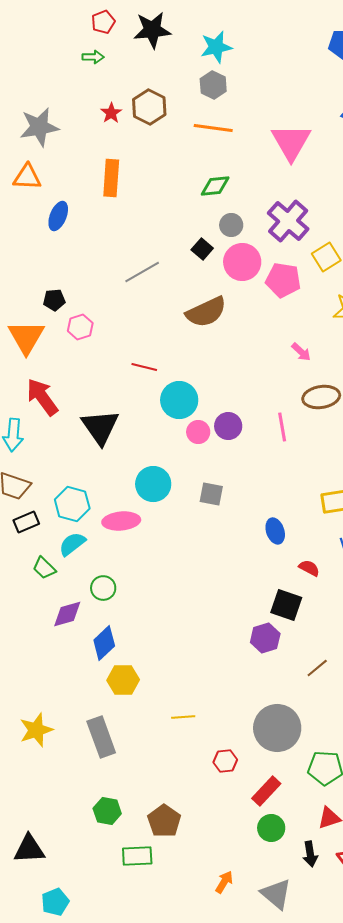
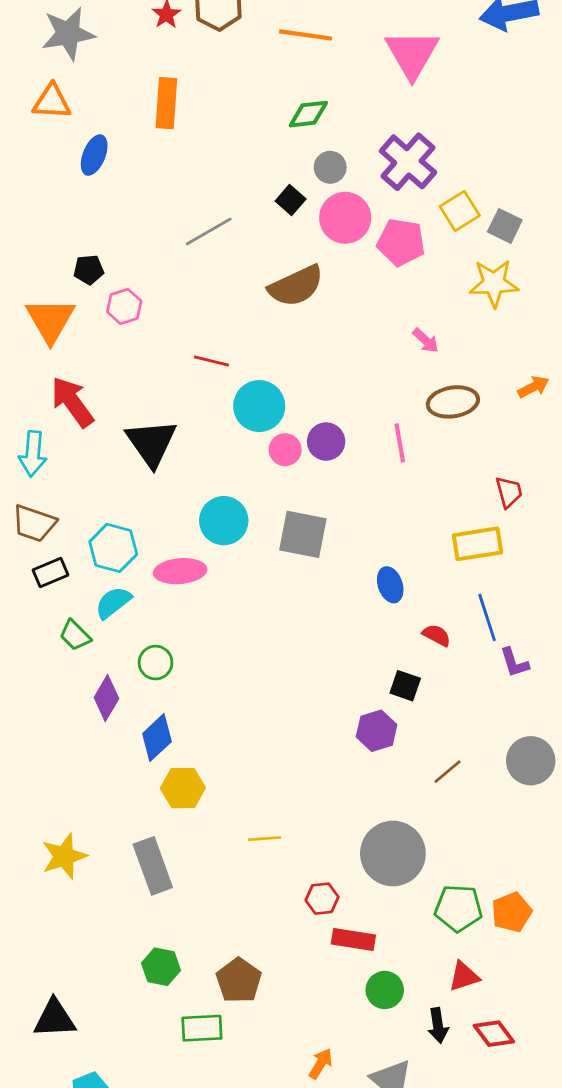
gray square: (211, 494) -> (303, 534), size x1.5
black square: (286, 605) -> (405, 686), size x0.7
purple diamond: (67, 614) -> (106, 698), turned -44
red rectangle: (266, 791) -> (353, 939), moved, turned 56

